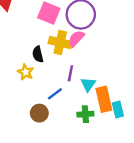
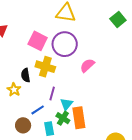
pink semicircle: (76, 39) -> (87, 65), moved
cyan rectangle: (118, 110) -> (49, 129), moved
green cross: (85, 114) -> (63, 118), moved, turned 32

